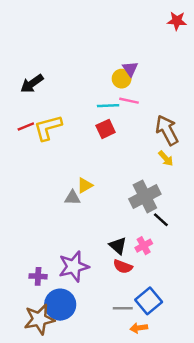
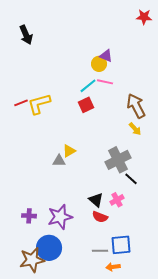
purple triangle: (130, 69) -> (106, 56), turned -32
black arrow: (32, 84) -> (26, 35), moved, turned -78
cyan line: (108, 106) -> (88, 86), turned -36
purple cross: (38, 276) -> (29, 216), moved
blue square: (149, 301) -> (121, 245), turned 35

